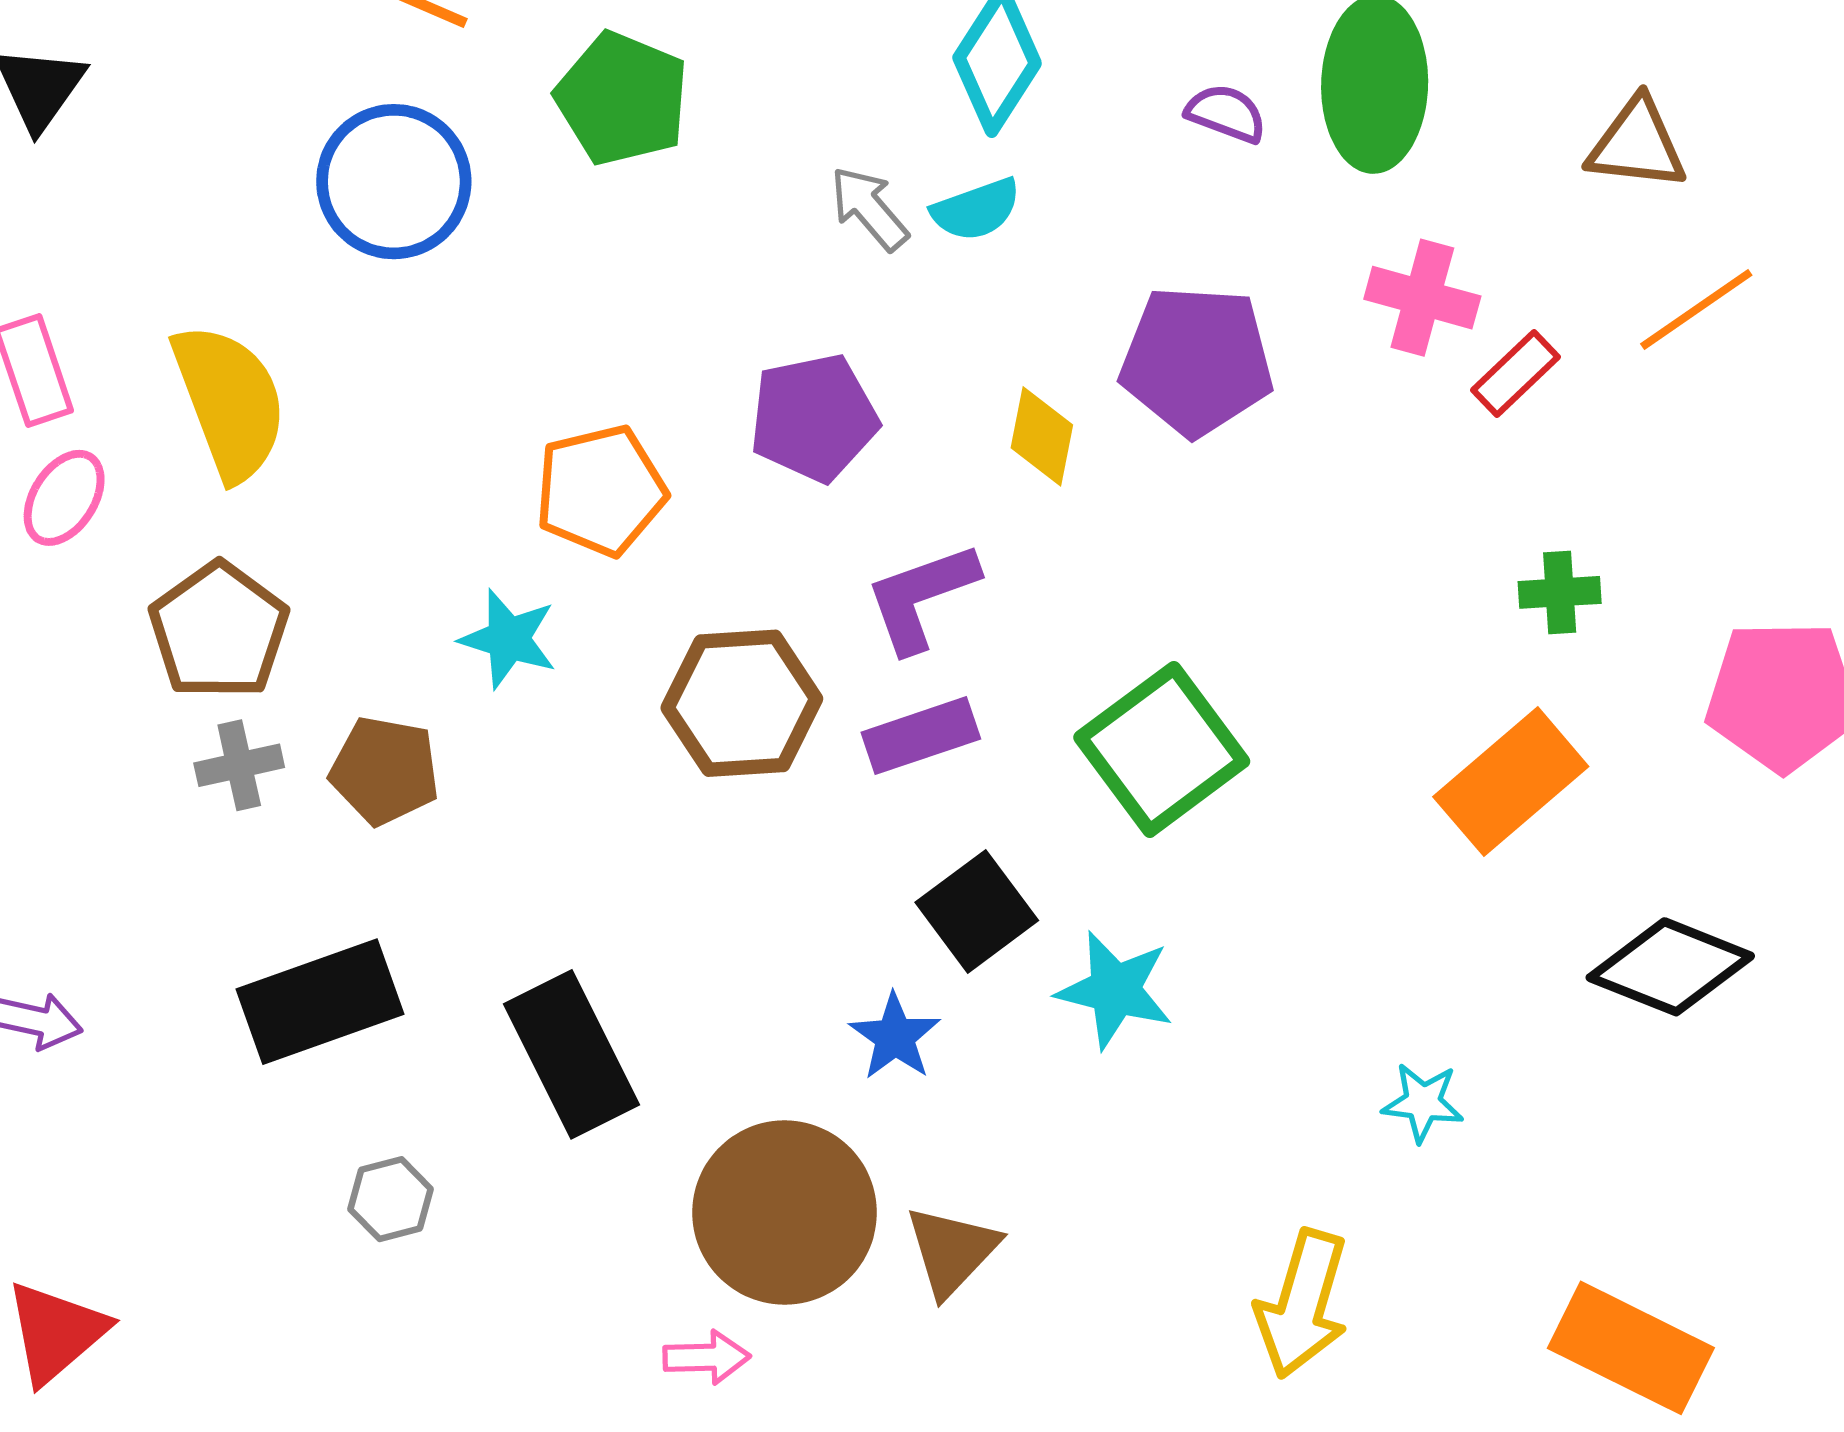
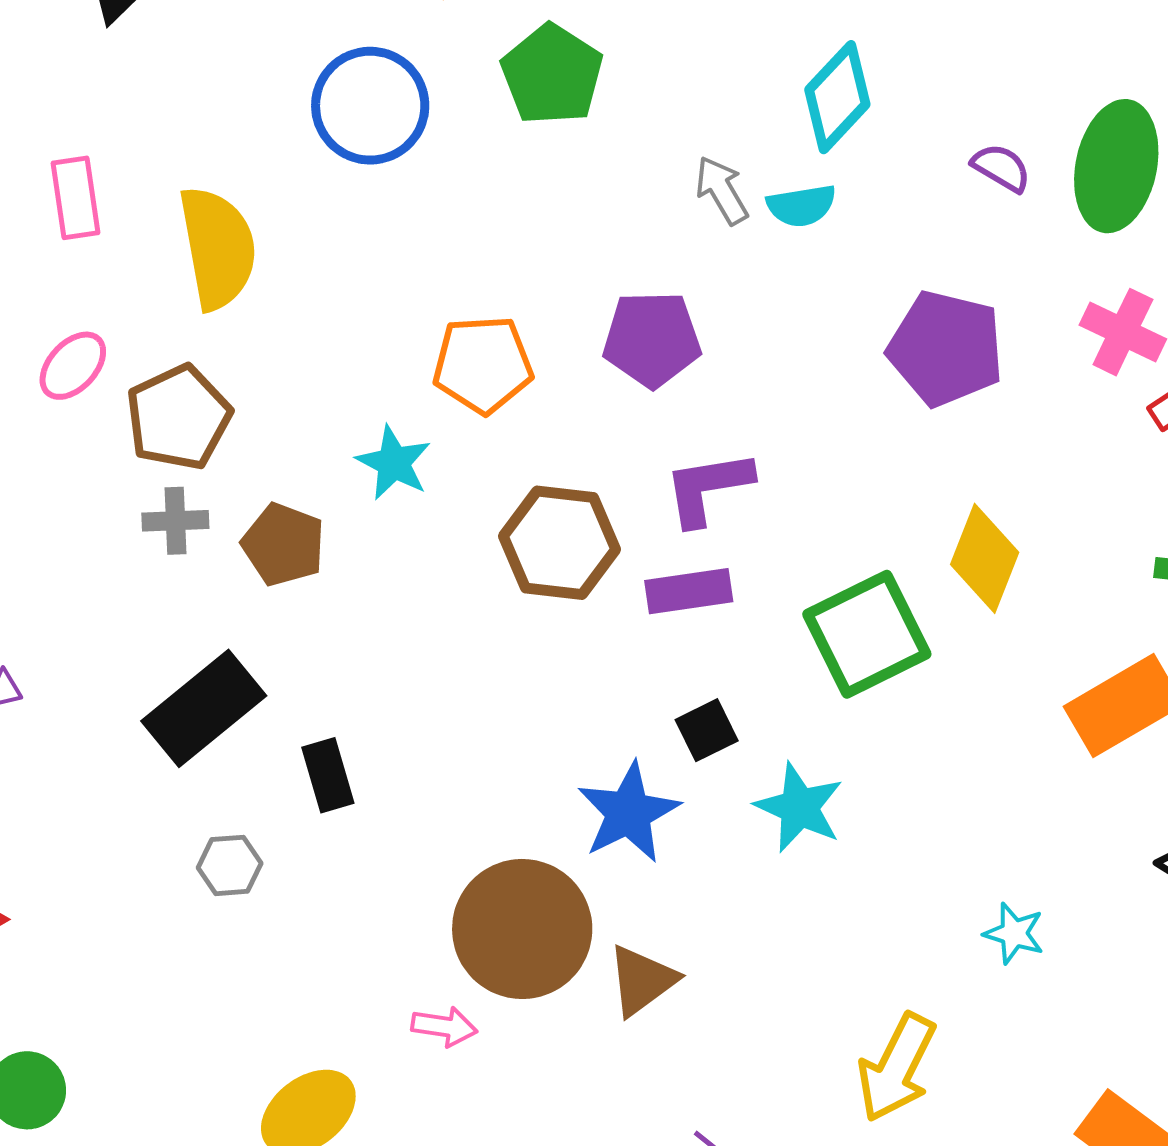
yellow diamond: (1042, 436) -> (985, 558), moved, size x1.4
pink ellipse: (64, 498) -> (73, 366), moved
black square: (977, 911) -> (707, 730), size x0.7
black rectangle: (320, 1002) -> (204, 708), turned -30
blue star: (895, 1037) -> (628, 813), size x1.5
black rectangle: (571, 1054) -> (328, 775), moved, size x0.6

